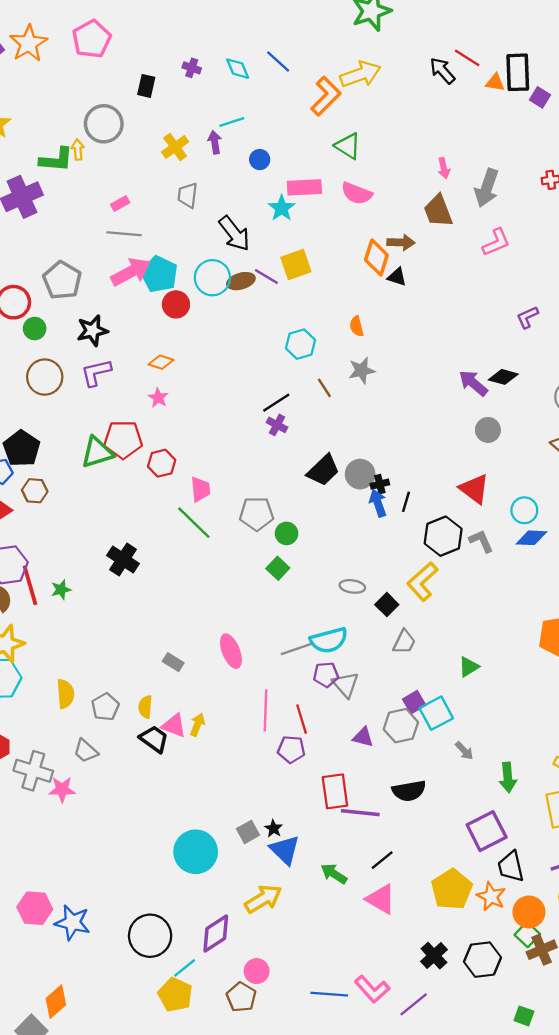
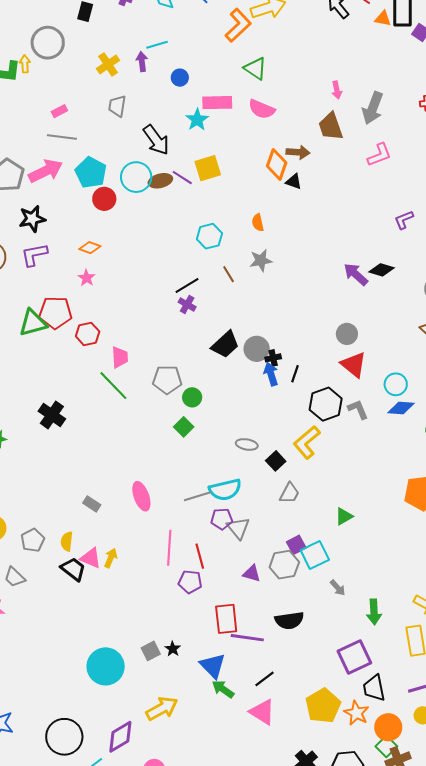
pink arrow: (131, 272) -> (46, 171), moved
gray circle: (488, 430) -> (347, 334), moved
blue triangle: (285, 850) -> (213, 666), moved

